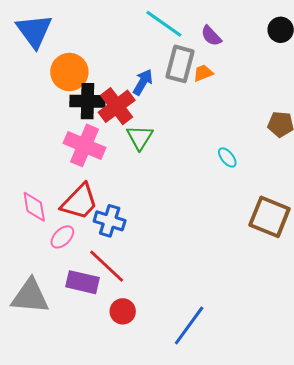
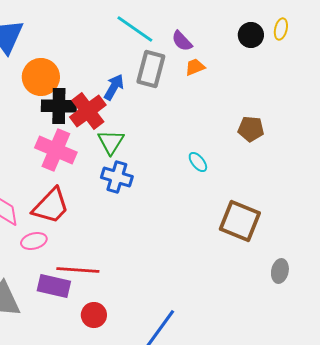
orange trapezoid: (203, 73) -> (195, 67), moved
blue cross: (110, 221) -> (117, 177), moved
pink ellipse: (62, 237) -> (34, 241), turned 30
red line: (107, 266) -> (78, 270), turned -39

